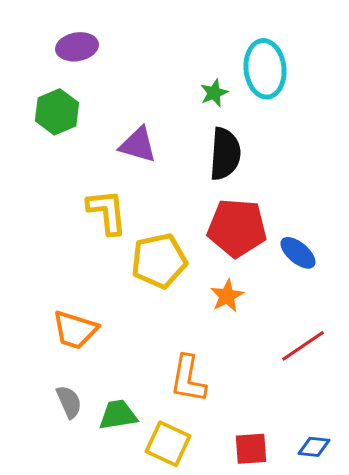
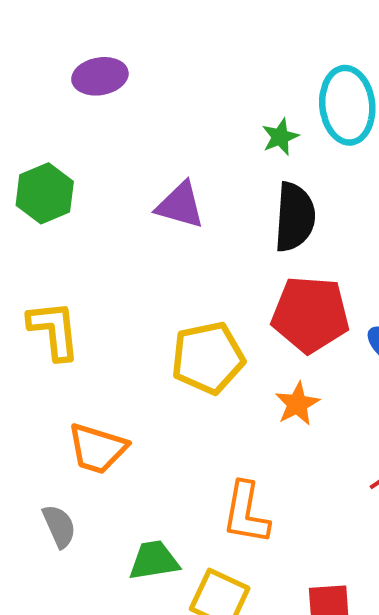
green hexagon: (57, 112) -> (45, 193), moved
yellow L-shape: (107, 212) -> (54, 330), moved
gray semicircle: (69, 402) -> (59, 526), moved

